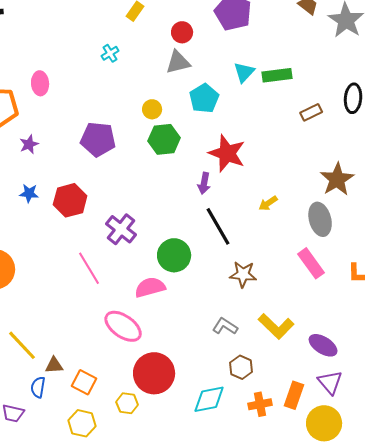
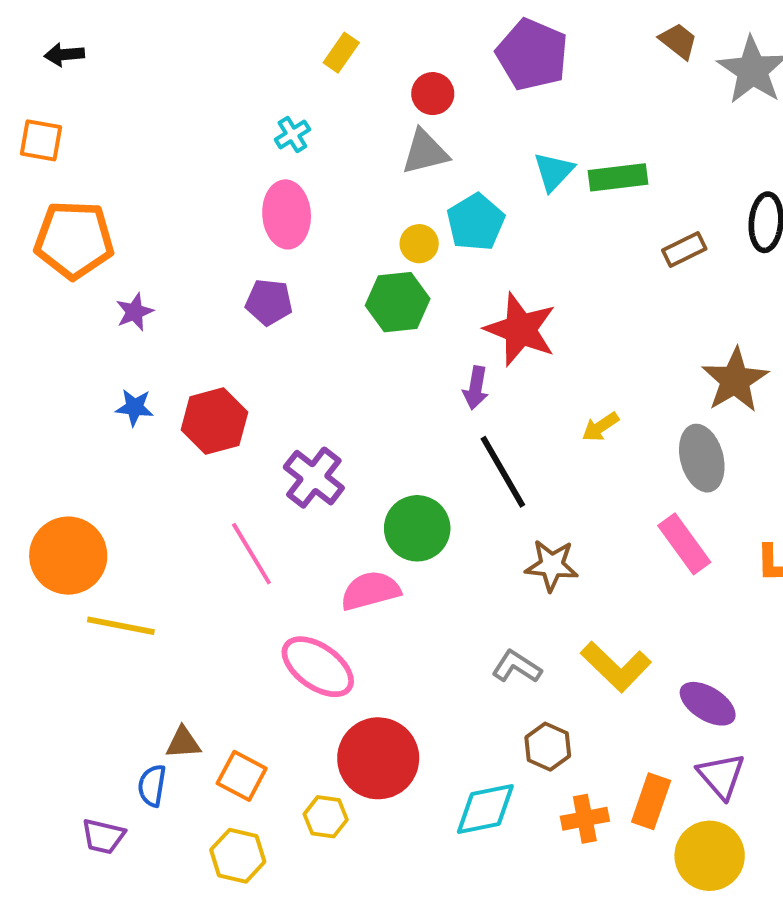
pink ellipse: (40, 83) -> (287, 214), moved, size x1.4
yellow circle: (152, 109) -> (419, 244), moved
purple pentagon: (98, 139) -> (269, 302), size x0.7
yellow line: (22, 345) -> (121, 626), moved, turned -36

